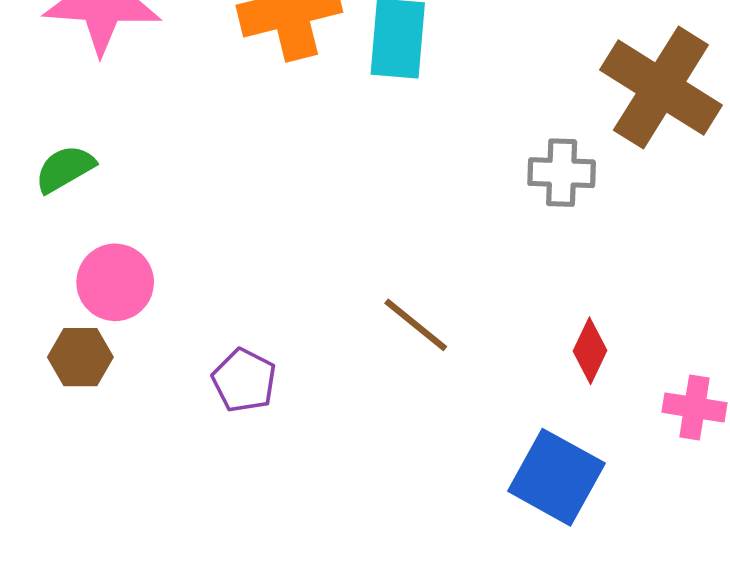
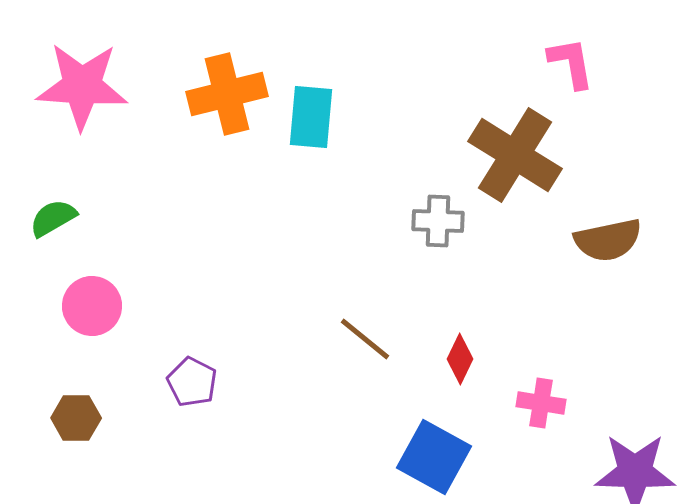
brown line: (416, 325) -> (365, 339), moved
brown hexagon: (80, 357) -> (76, 418), moved

